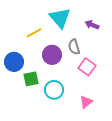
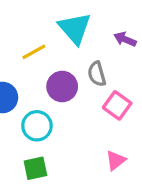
green square: (31, 79) -> (35, 168), moved
cyan circle: (54, 90) -> (37, 126), moved

